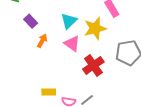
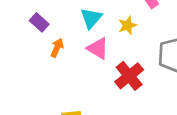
yellow star: (95, 28) -> (127, 25), size x0.6

